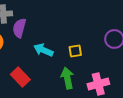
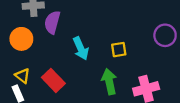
cyan arrow: (43, 50) -> (81, 48), turned -138

